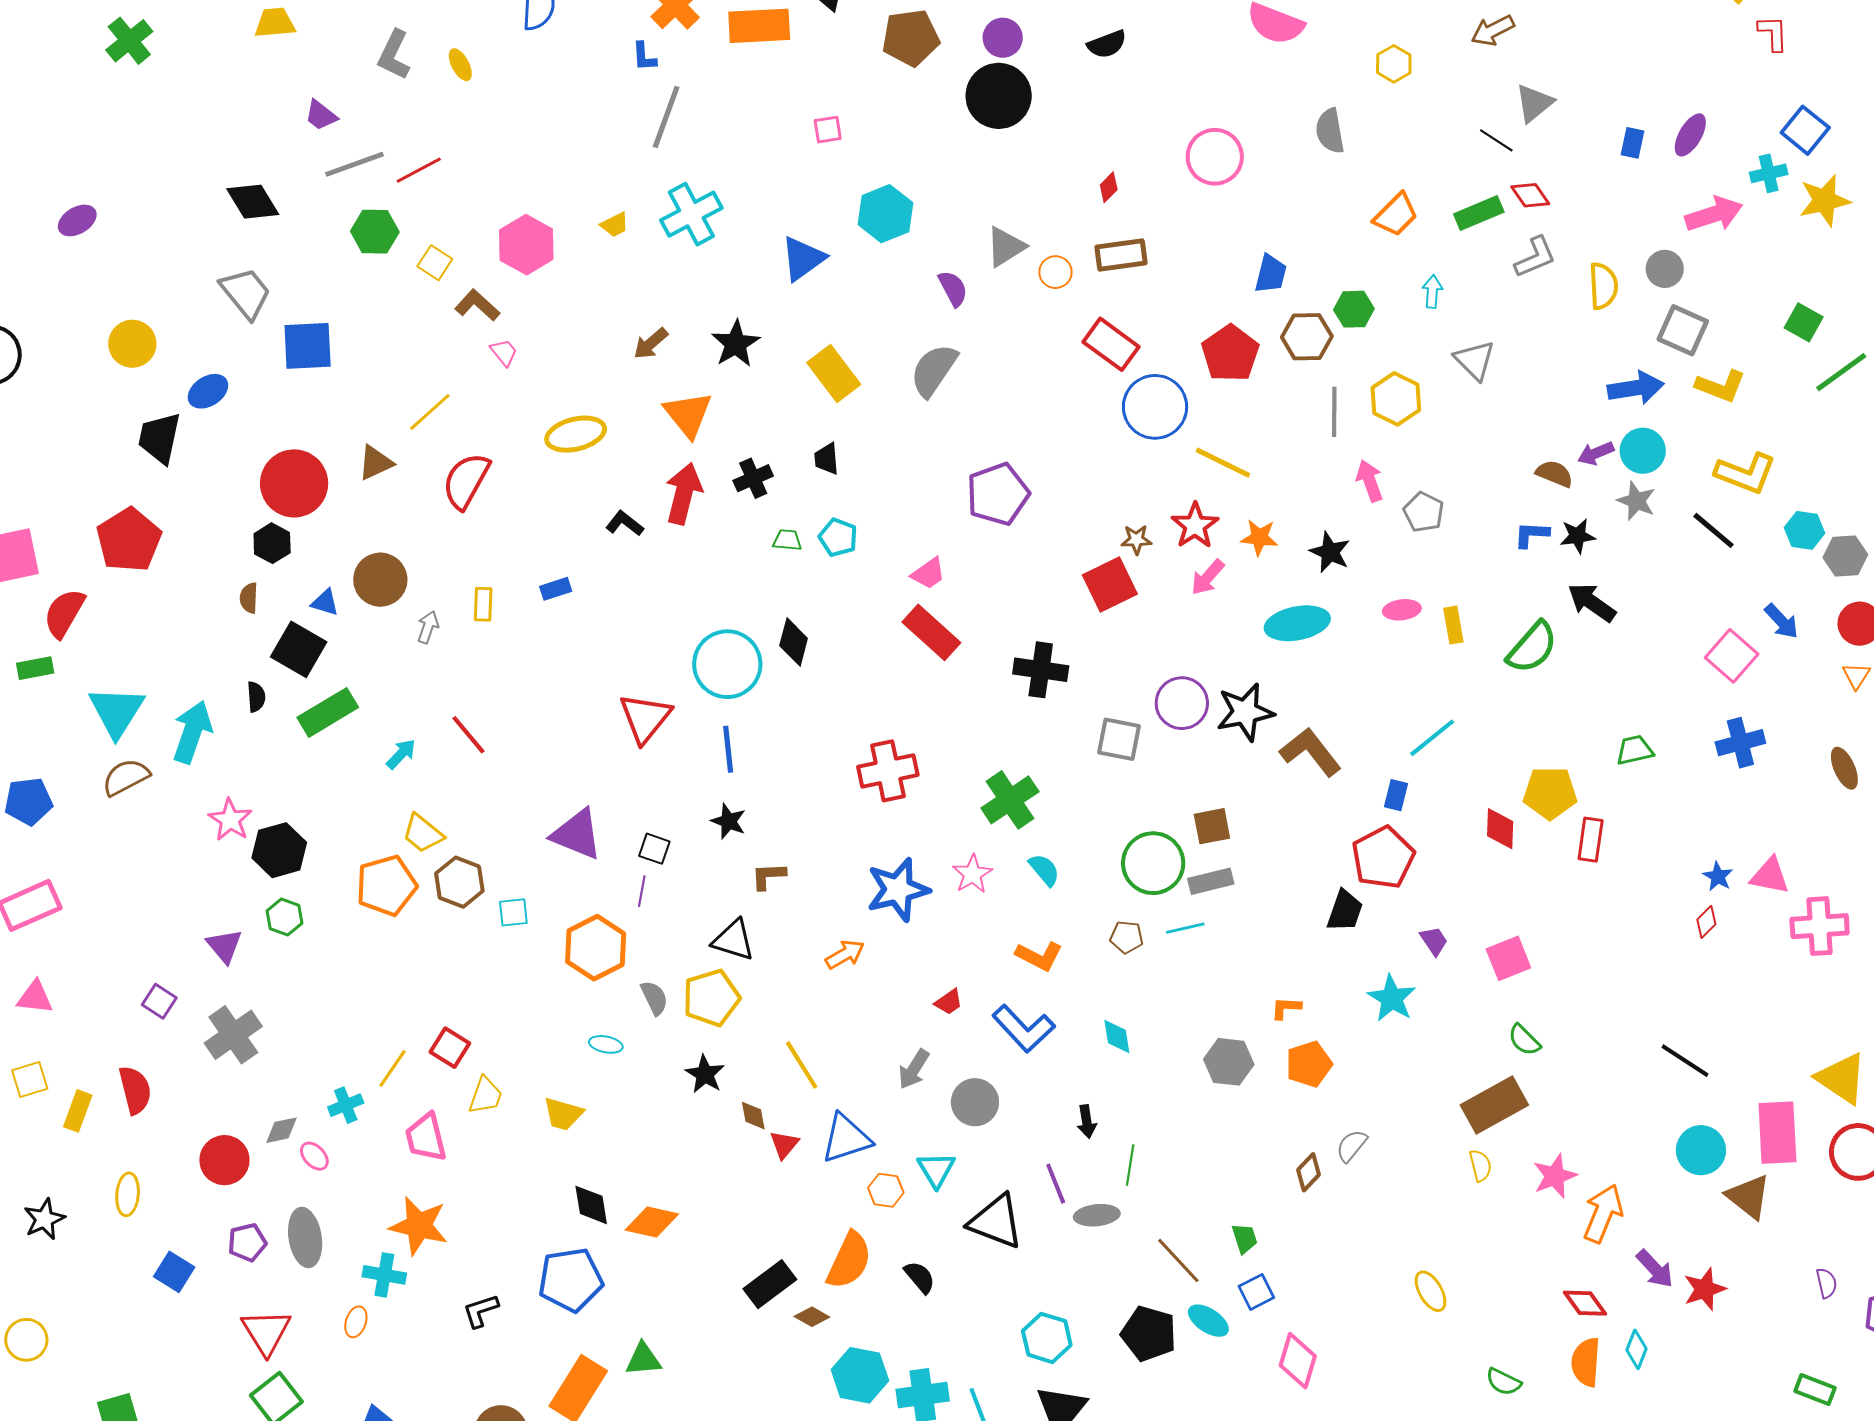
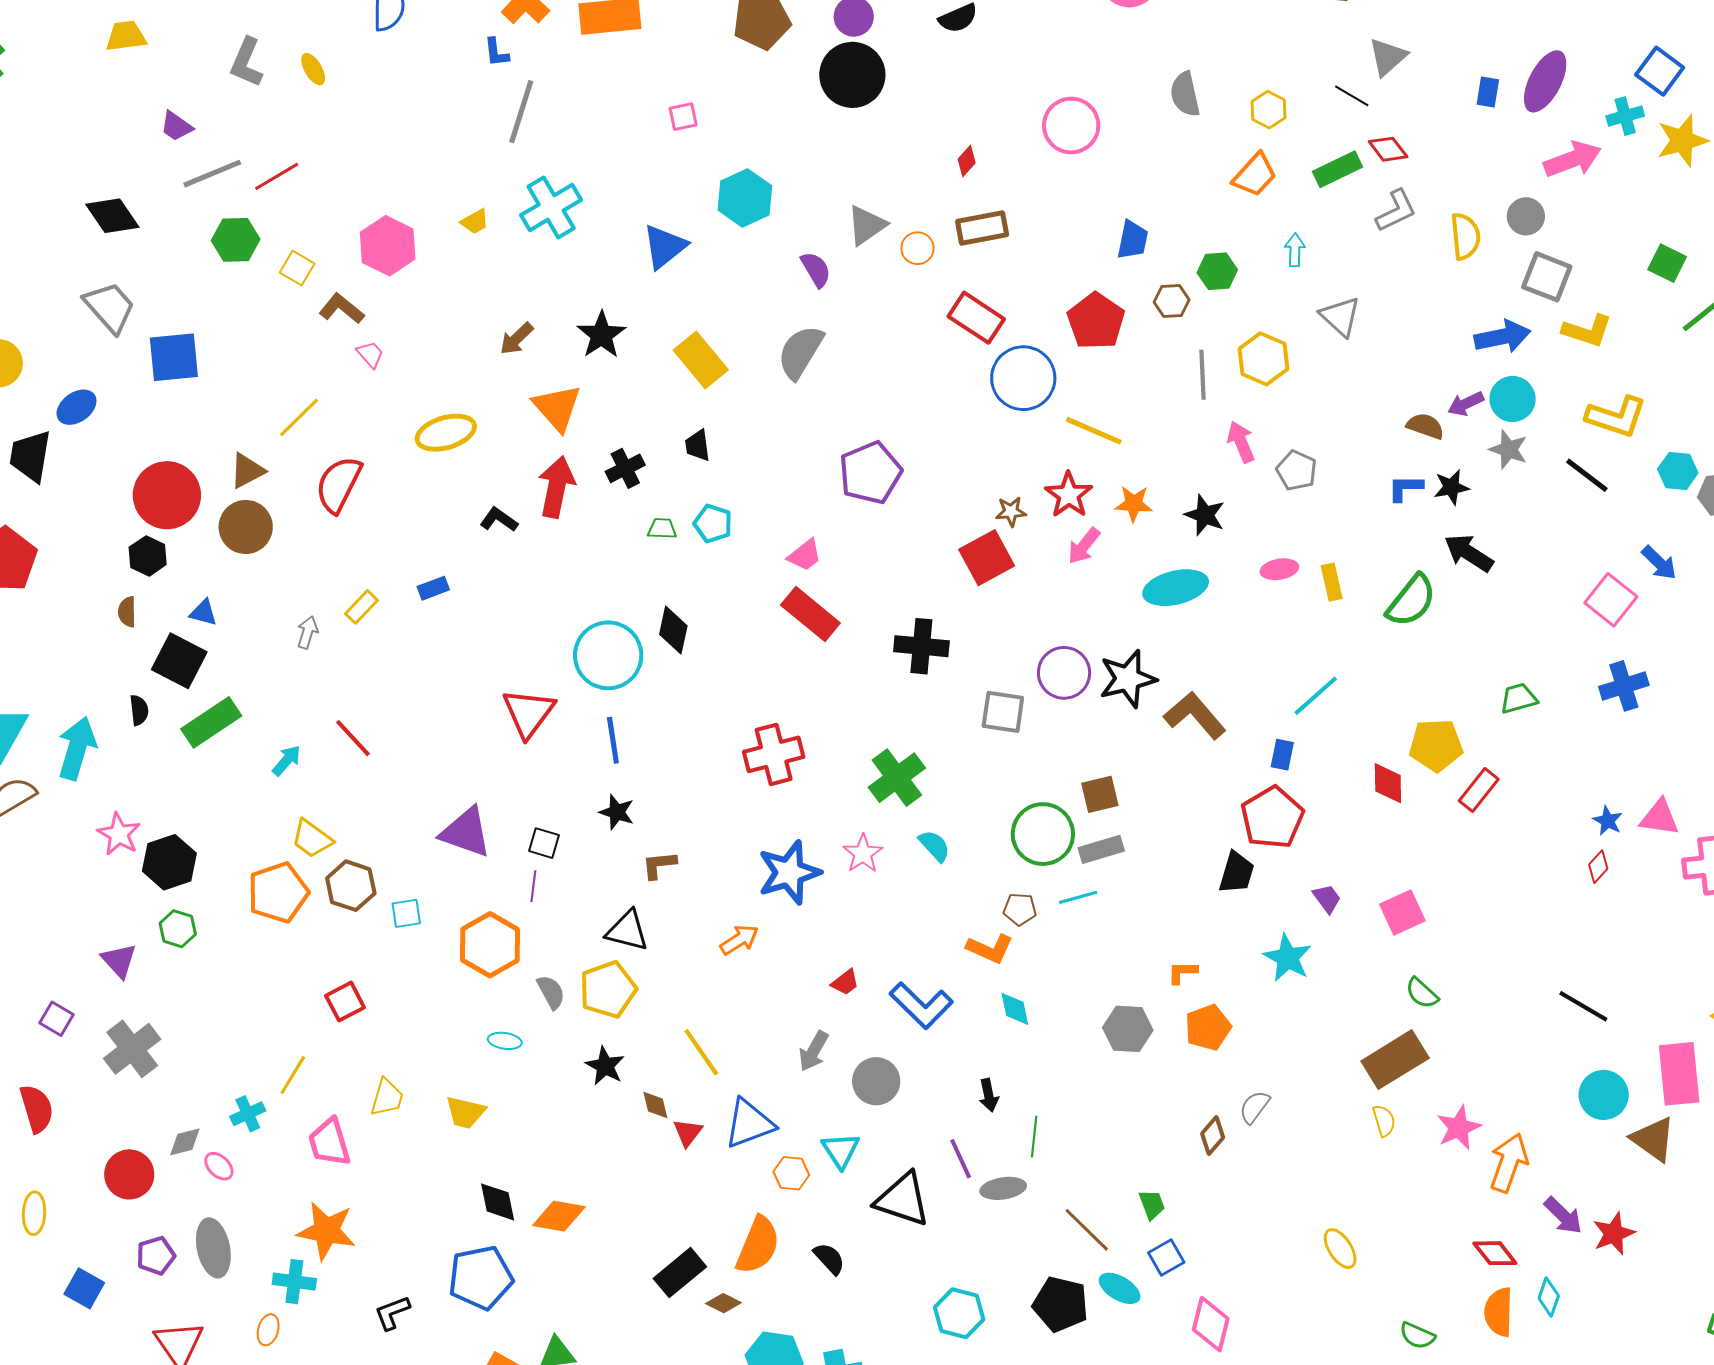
yellow hexagon: (1394, 64) -> (1269, 110), moved
purple ellipse: (1690, 135) -> (1545, 81), size x1.4
brown hexagon: (1307, 337) -> (1172, 301), size x0.7
brown circle: (380, 580) -> (246, 527), moved
yellow rectangle: (483, 604) -> (361, 607), turned 44
red rectangle: (1591, 840) -> (1479, 790), turned 33
orange L-shape: (1039, 956) -> (990, 949), moved
red square: (450, 1048) -> (345, 1002), moved, turned 33

